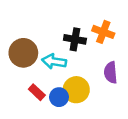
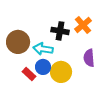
orange cross: (103, 32) -> (83, 25), turned 30
blue circle: (59, 97) -> (43, 67), moved

